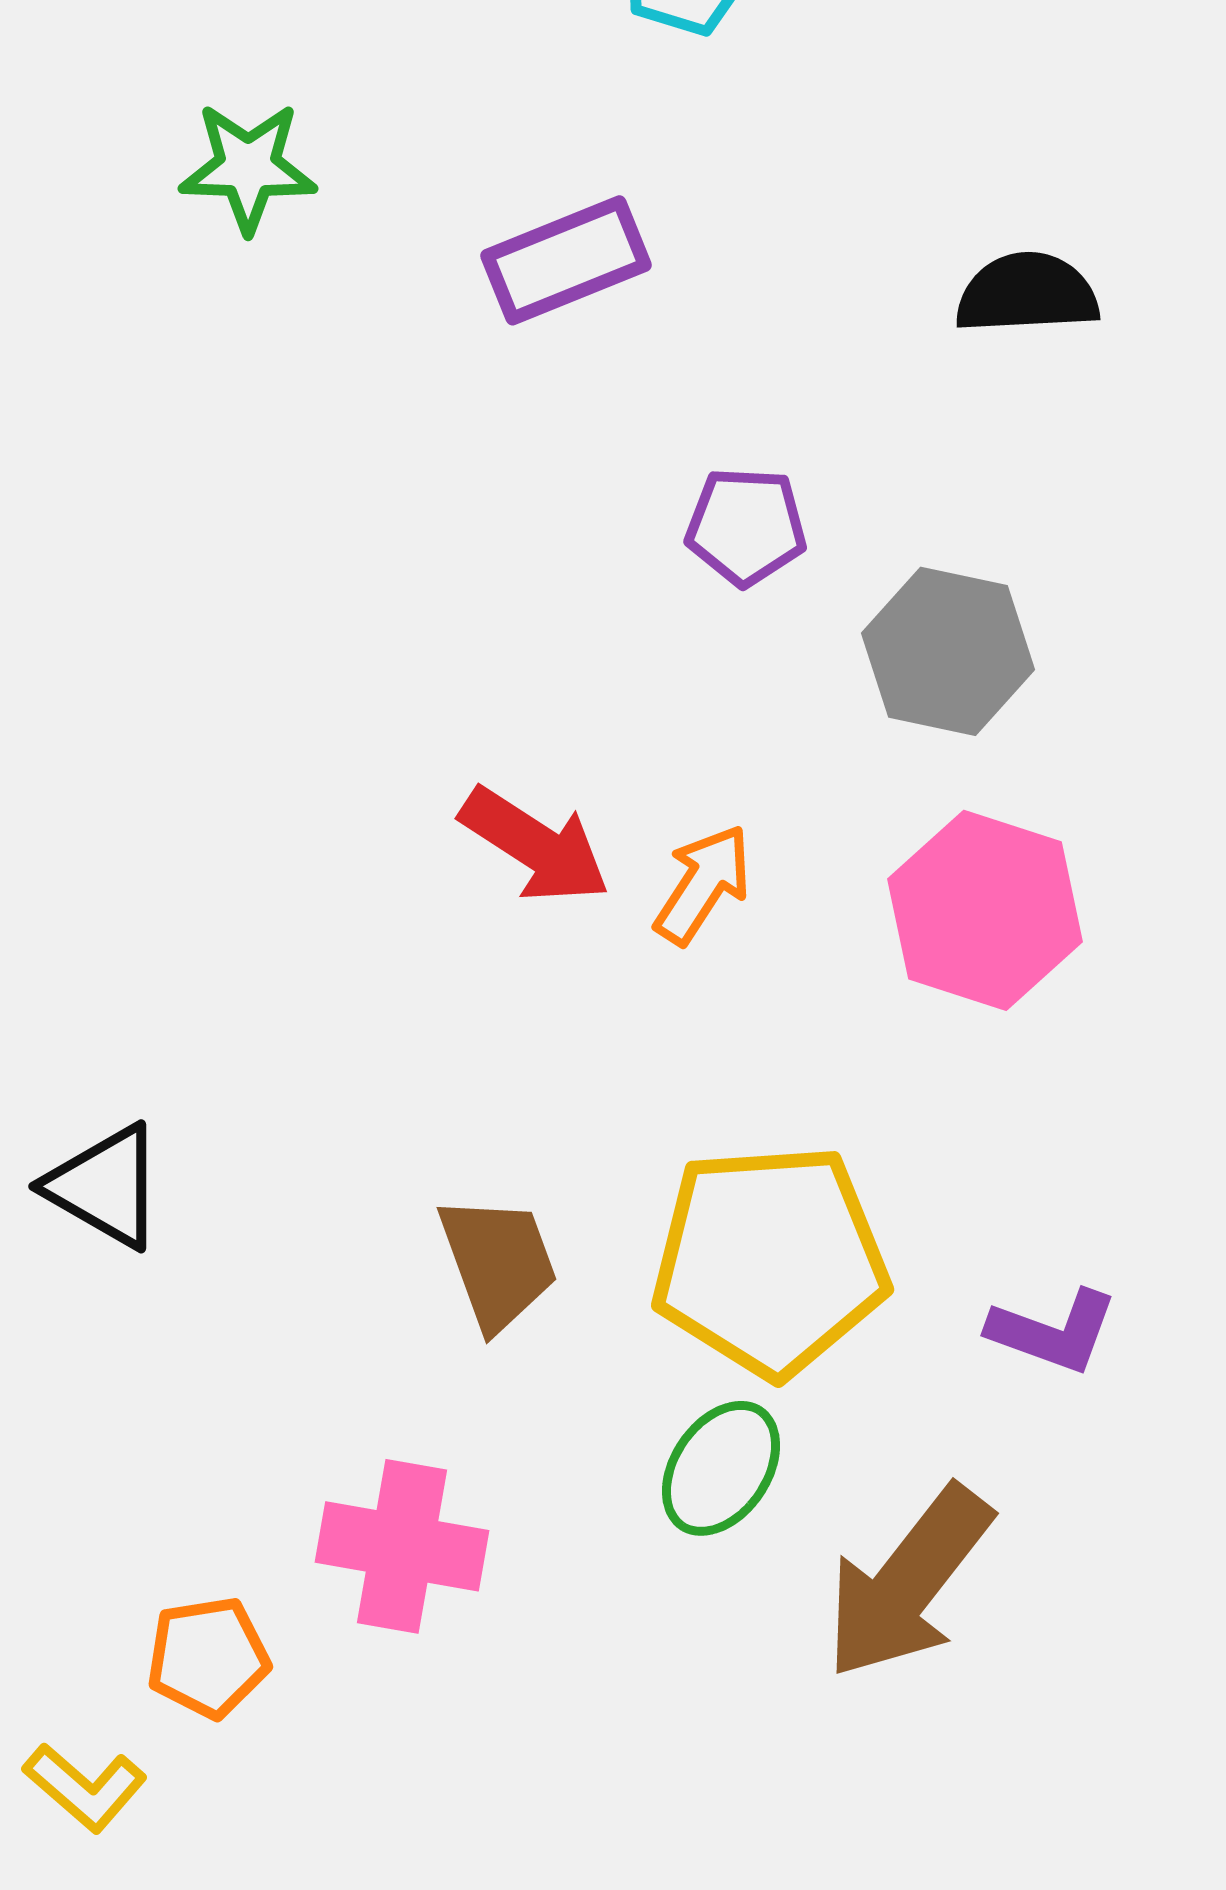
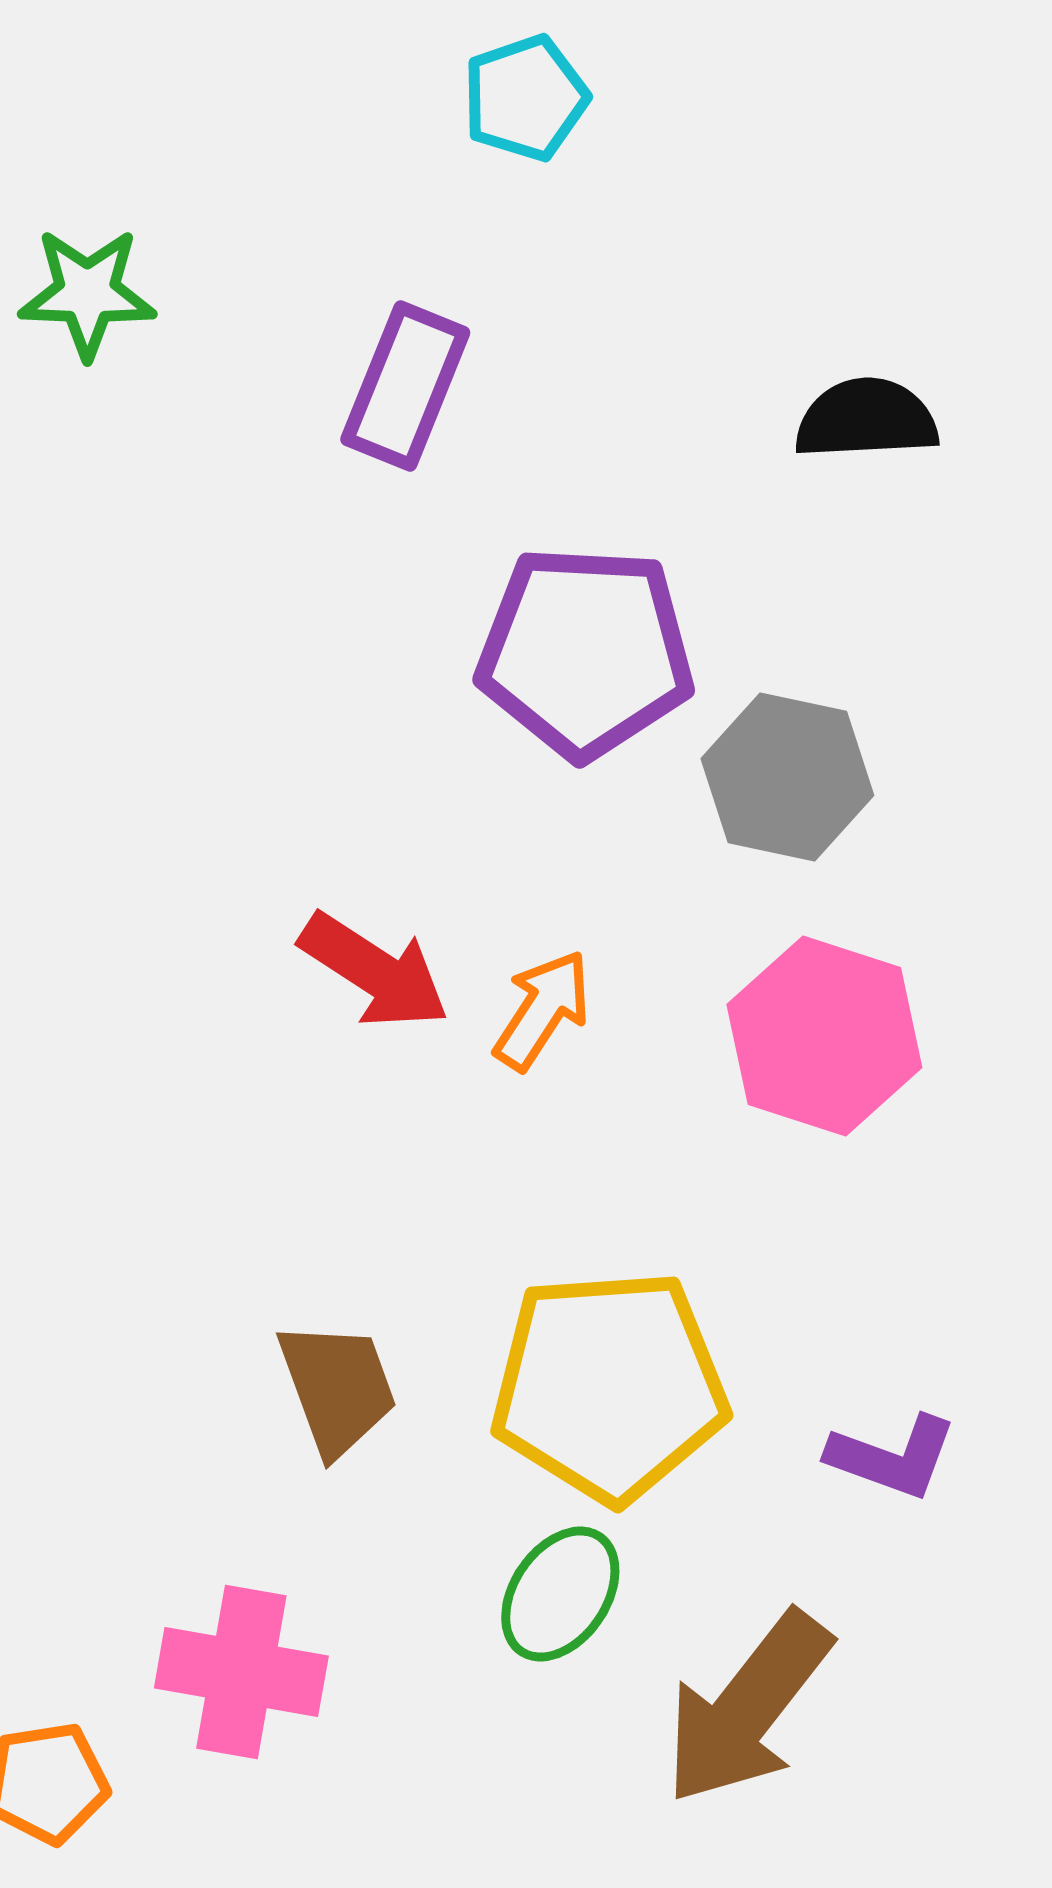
purple rectangle: (566, 260) -> (405, 386), turned -46
purple pentagon: (746, 526) -> (585, 652), size x1.8

